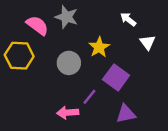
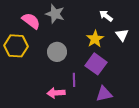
yellow star: (99, 47) -> (95, 39), moved
purple line: (89, 97) -> (74, 80), turned -40

